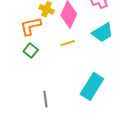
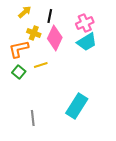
cyan trapezoid: (103, 33) -> (87, 42), moved
yellow line: (68, 43) -> (41, 65), moved

